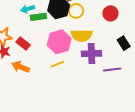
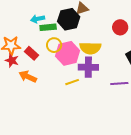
yellow circle: (76, 11) -> (54, 45), moved
purple cross: (92, 54) -> (88, 67), moved
yellow line: (57, 64) -> (72, 82), moved

